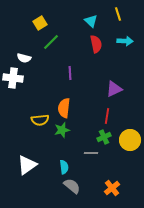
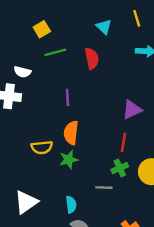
green line: (51, 42) -> (55, 52), turned 30
red semicircle: (96, 44) -> (92, 58), moved
purple line: (70, 73) -> (67, 97), moved

